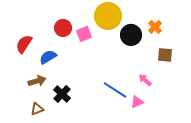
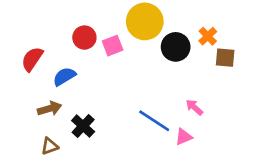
brown square: (165, 55) -> (225, 58), moved

